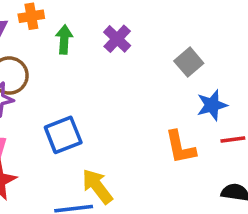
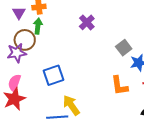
green arrow: (64, 39) -> (38, 26), moved
gray square: (189, 62) -> (124, 48), moved

